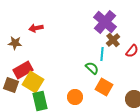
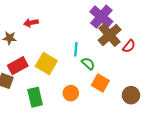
brown cross: (113, 40) -> (110, 35), size x1.6
cyan line: (102, 54) -> (76, 49), moved
yellow square: (33, 82) -> (46, 64), moved

